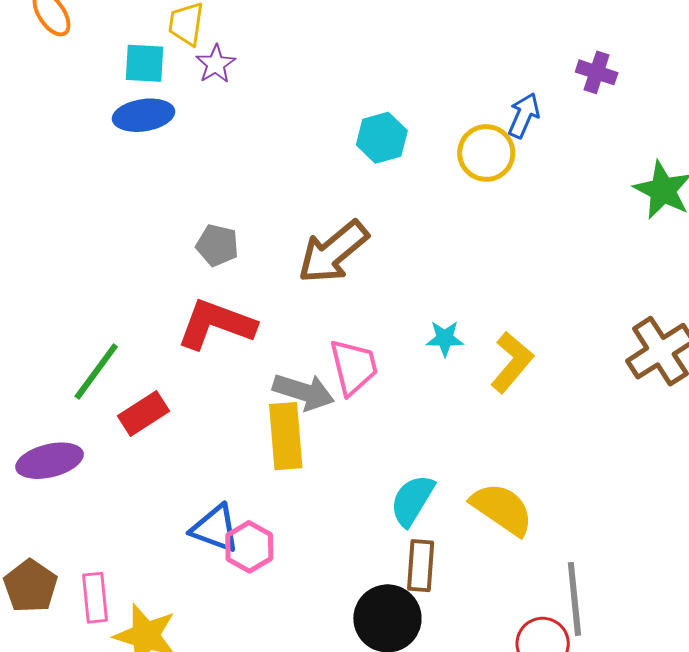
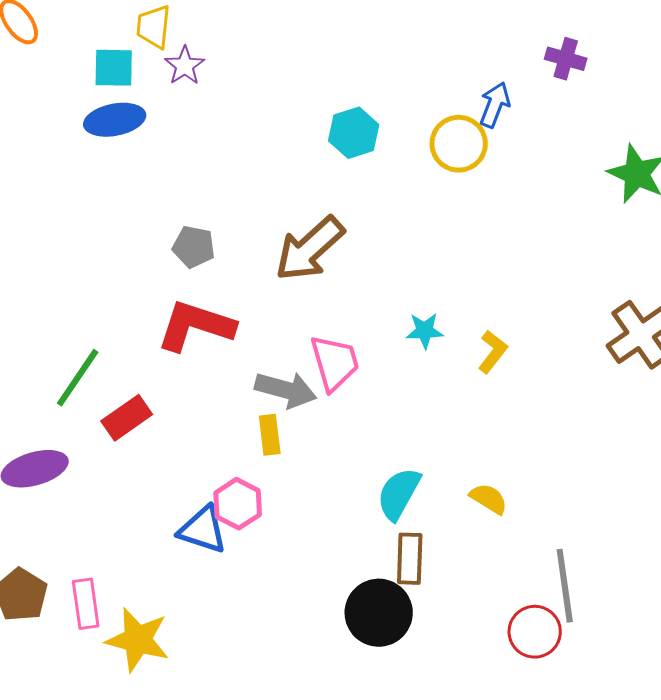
yellow L-shape: (512, 362) -> (493, 352), size x0.7
yellow rectangle: (286, 436) -> (270, 435), size x0.6
yellow semicircle: (502, 509) -> (489, 499), size x0.6
pink hexagon: (249, 547) -> (238, 504), moved

